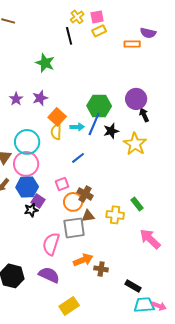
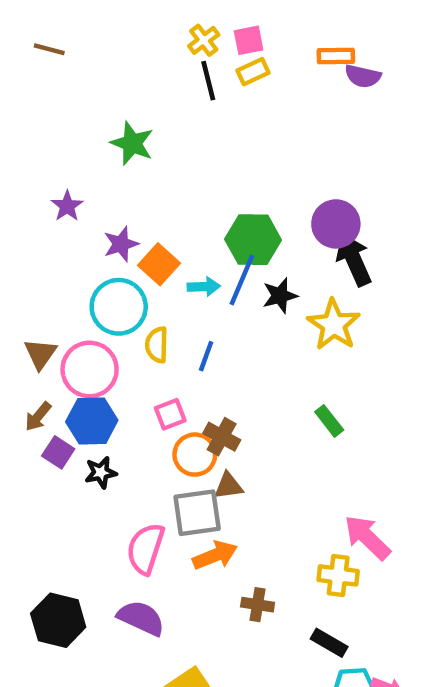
black line: (69, 36) -> (208, 81), moved
orange rectangle: (132, 44) -> (336, 56), moved
purple star: (40, 98) -> (121, 244), moved
purple star: (16, 99) -> (67, 206), moved
black arrow: (144, 115) -> (354, 260), size x1.6
yellow semicircle: (56, 132) -> (157, 345), moved
cyan circle: (27, 142) -> (119, 307), moved
blue line: (78, 158) -> (206, 356), turned -32
purple square: (38, 201) -> (58, 452), moved
green rectangle: (137, 204) -> (329, 421), moved
yellow cross: (115, 215) -> (338, 575), moved
orange arrow: (83, 260) -> (215, 555), moved

